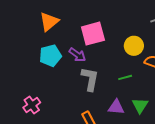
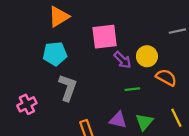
purple arrow: (77, 55) -> (123, 60), moved
gray L-shape: (90, 79) -> (68, 88), moved

